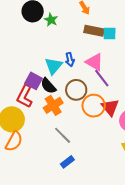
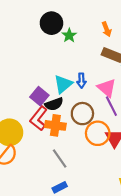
black semicircle: (48, 86) -> (54, 104), turned -78
red L-shape: (25, 96) -> (39, 118), moved
orange cross: (53, 105) -> (55, 125), turned 30

